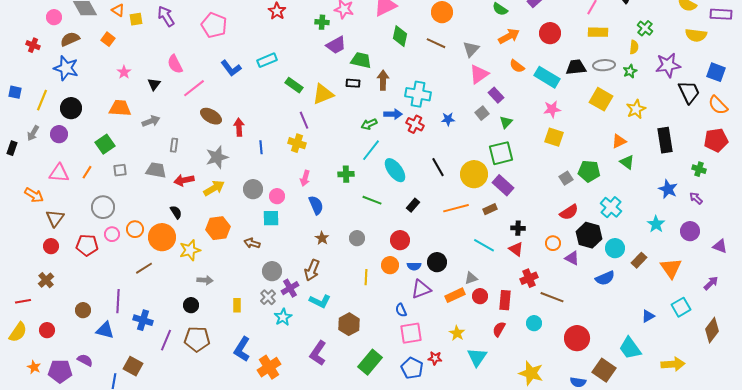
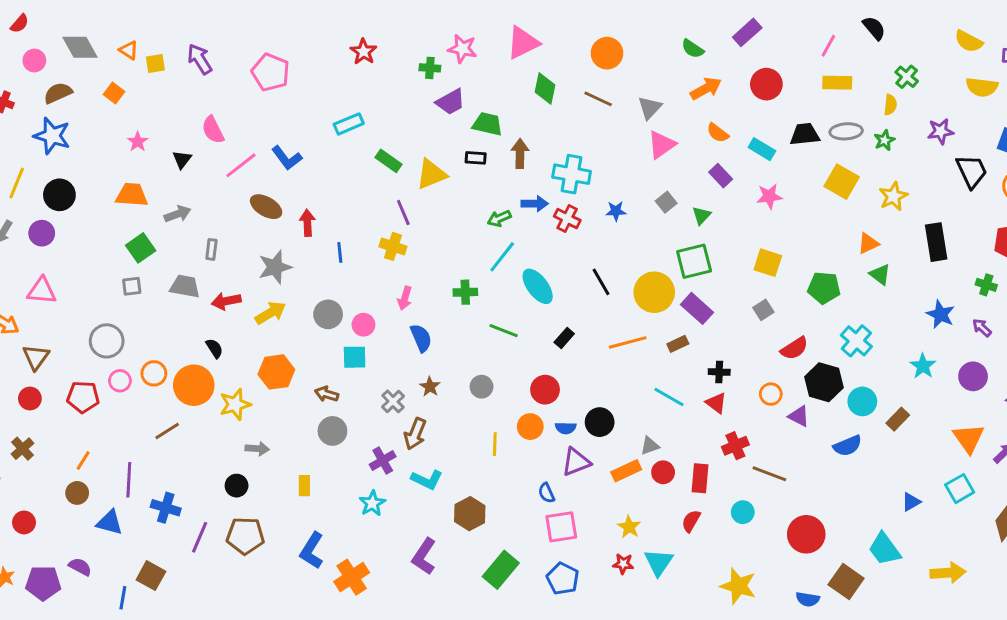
purple star: (668, 65) -> (941, 131), size x0.7
blue L-shape: (231, 68) -> (287, 158), moved
cyan rectangle: (547, 77) -> (762, 149), size x0.7
purple rectangle: (496, 95) -> (721, 176), moved
yellow square: (554, 137) -> (768, 263), moved
green square: (105, 144) -> (141, 248), moved
orange line: (87, 172) -> (83, 460), moved
gray square: (566, 178) -> (763, 310), moved
orange triangle: (671, 268) -> (969, 438), moved
gray circle: (272, 271) -> (332, 431), moved
gray cross: (268, 297) -> (393, 401), moved
red star: (435, 358) -> (623, 564), moved

